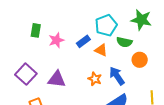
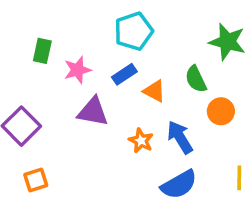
cyan pentagon: (106, 25) -> (134, 31), moved
green semicircle: (124, 42) -> (196, 79), turned 49
purple triangle: (57, 79) -> (93, 112), moved

